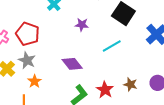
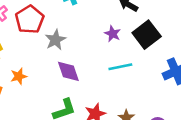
purple star: (82, 25) -> (113, 34), moved
gray star: (27, 60) -> (55, 40), moved

